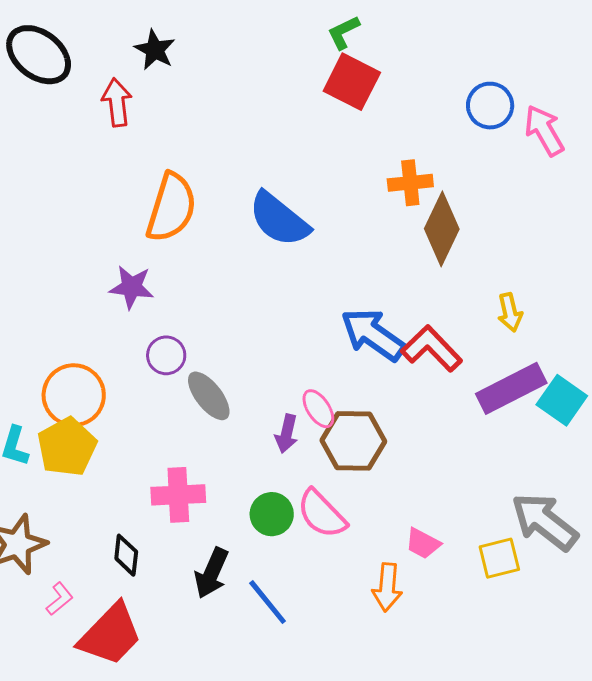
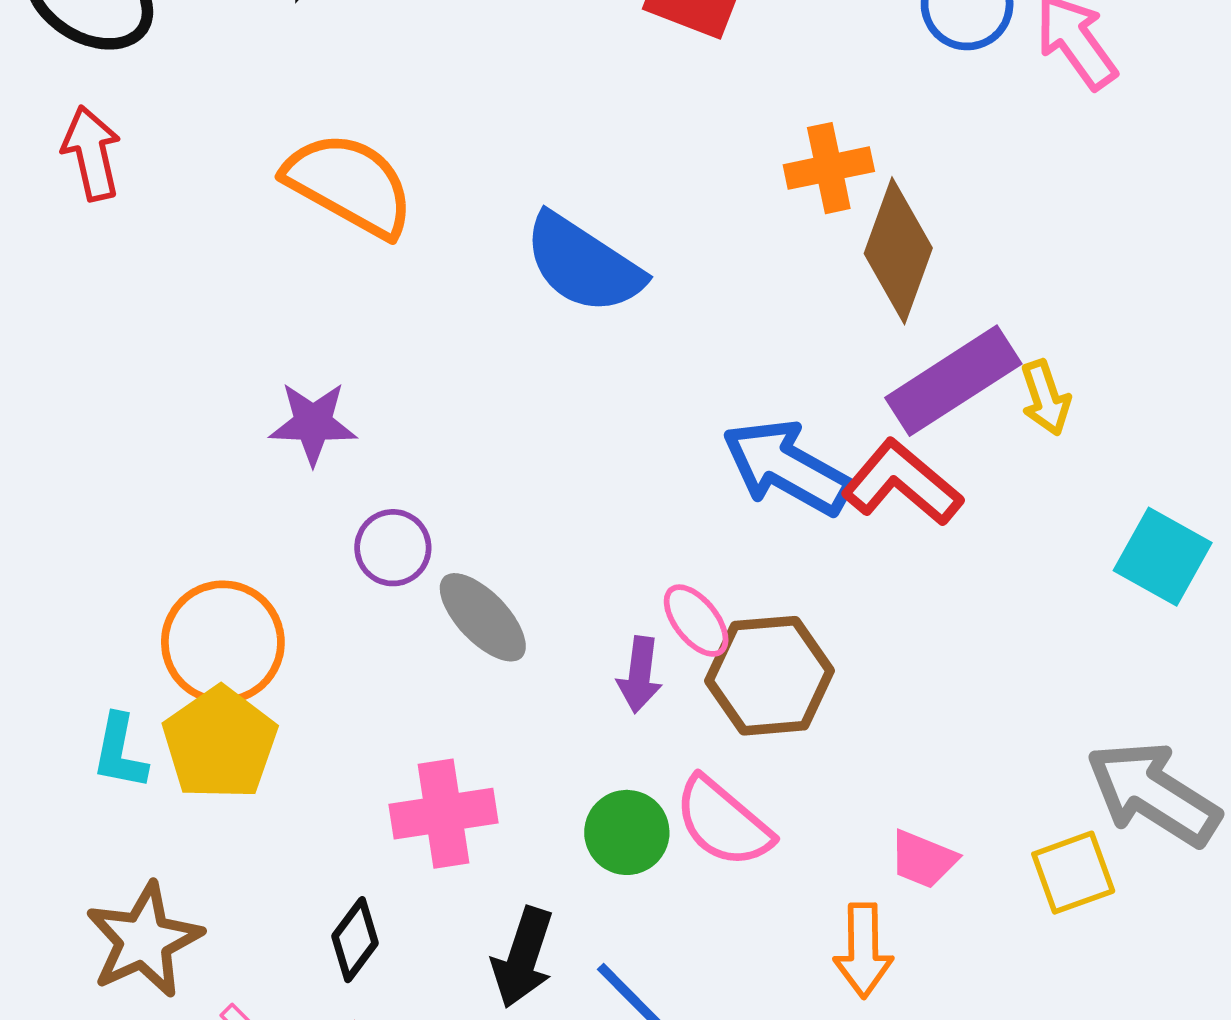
red arrow: (117, 102) -> (92, 153), moved
orange semicircle: (171, 207) -> (349, 184), moved, turned -72
purple rectangle: (511, 388) -> (953, 381), moved
black diamond: (126, 555) -> (355, 940), turned 36

